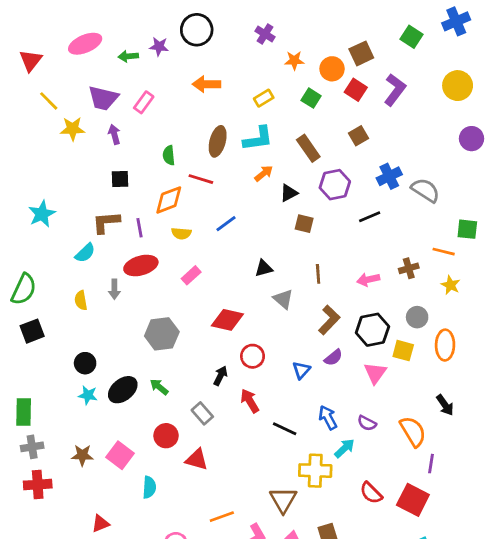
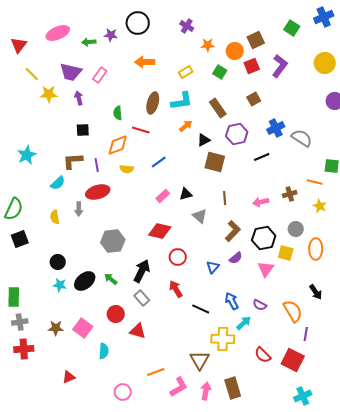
red square: (356, 90) -> (252, 66), turned 35
brown square: (304, 224) -> (215, 162), size x1.5
pink rectangle: (191, 275) -> (163, 196), moved
black arrow: (220, 376) -> (142, 271), moved, size x1.6

